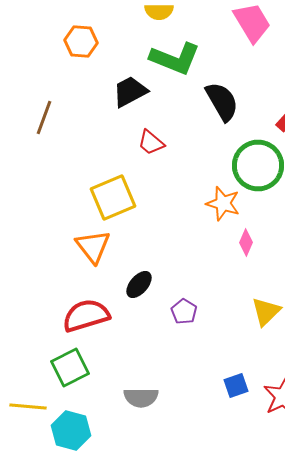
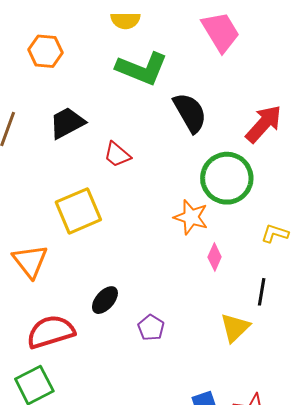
black trapezoid: (130, 92) -> (67, 123), moved
orange triangle: (93, 246) -> (30, 261), moved

